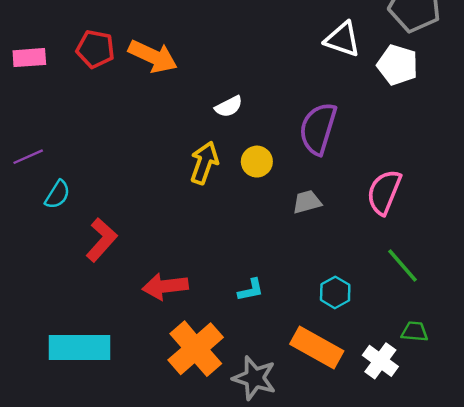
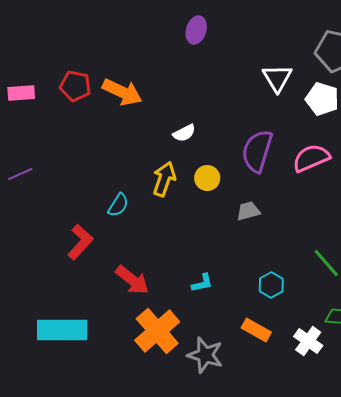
white triangle: (342, 39) -> (277, 78), turned 40
pink semicircle: (384, 192) -> (311, 158), moved, turned 45
cyan semicircle: (57, 195) -> (118, 205), moved
red arrow: (165, 286) -> (132, 280), turned -135
orange rectangle: (317, 347) -> (256, 330), size x0.7

